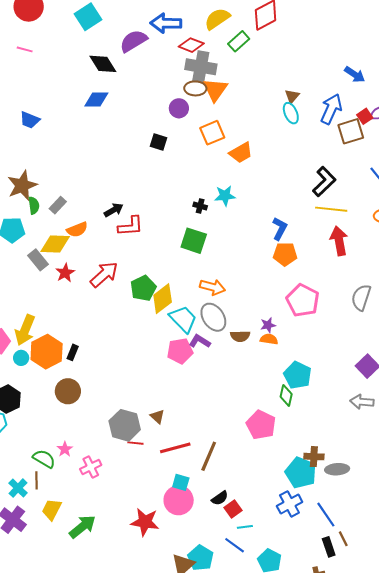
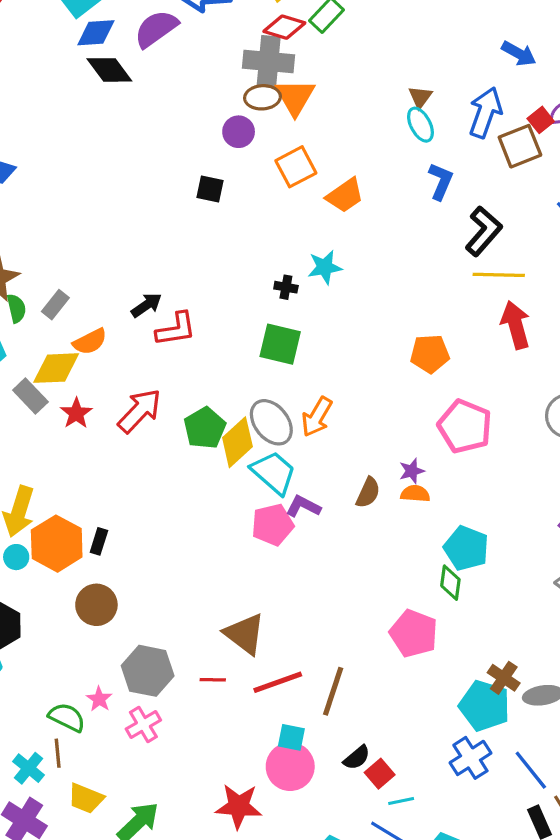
red diamond: (191, 45) -> (284, 27), moved
blue diamond: (96, 100) -> (96, 33), moved
blue L-shape: (280, 229) -> (441, 181), moved
orange arrow: (212, 287) -> (317, 417), turned 110
gray ellipse: (213, 317) -> (271, 422), moved
brown semicircle: (240, 336) -> (368, 493), turned -60
brown triangle: (157, 417) -> (245, 634), size x1.8
gray hexagon: (125, 425) -> (148, 671), moved
brown cross: (314, 457) -> (504, 678), turned 36
yellow trapezoid: (52, 509) -> (86, 798), turned -90

